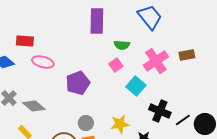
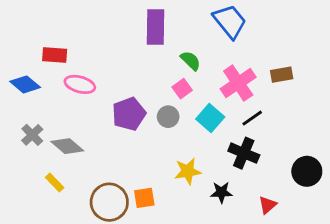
green semicircle: (122, 45) -> (191, 61), turned -140
black line: (183, 120) -> (252, 118), moved
gray circle: (86, 123) -> (168, 117), moved

